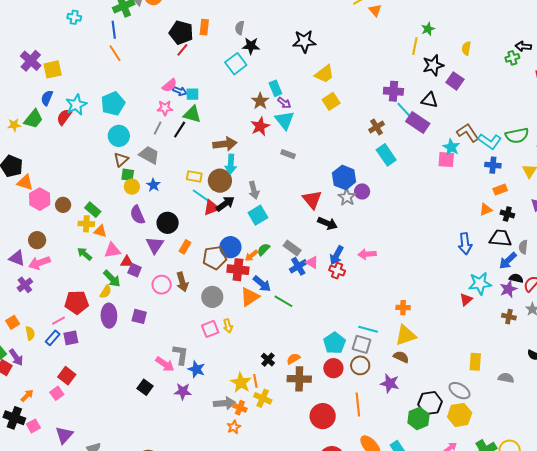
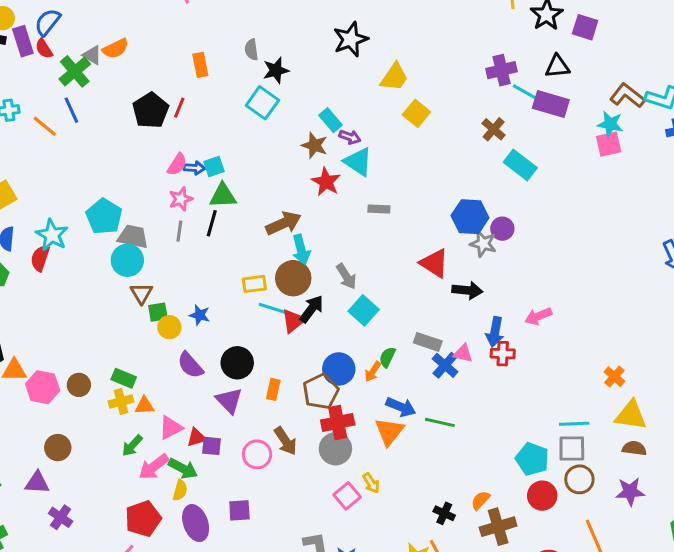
black pentagon: (181, 33) -> (151, 110), moved, turned -30
orange line: (115, 53) -> (45, 126), moved
gray trapezoid: (149, 155) -> (133, 237), moved
green arrow: (84, 254) -> (132, 446), turned -70
pink arrow: (39, 263) -> (154, 467), moved
red cross: (238, 270) -> (338, 423), moved
orange cross: (403, 308) -> (614, 377), turned -32
yellow triangle: (406, 335) -> (631, 415), turned 45

